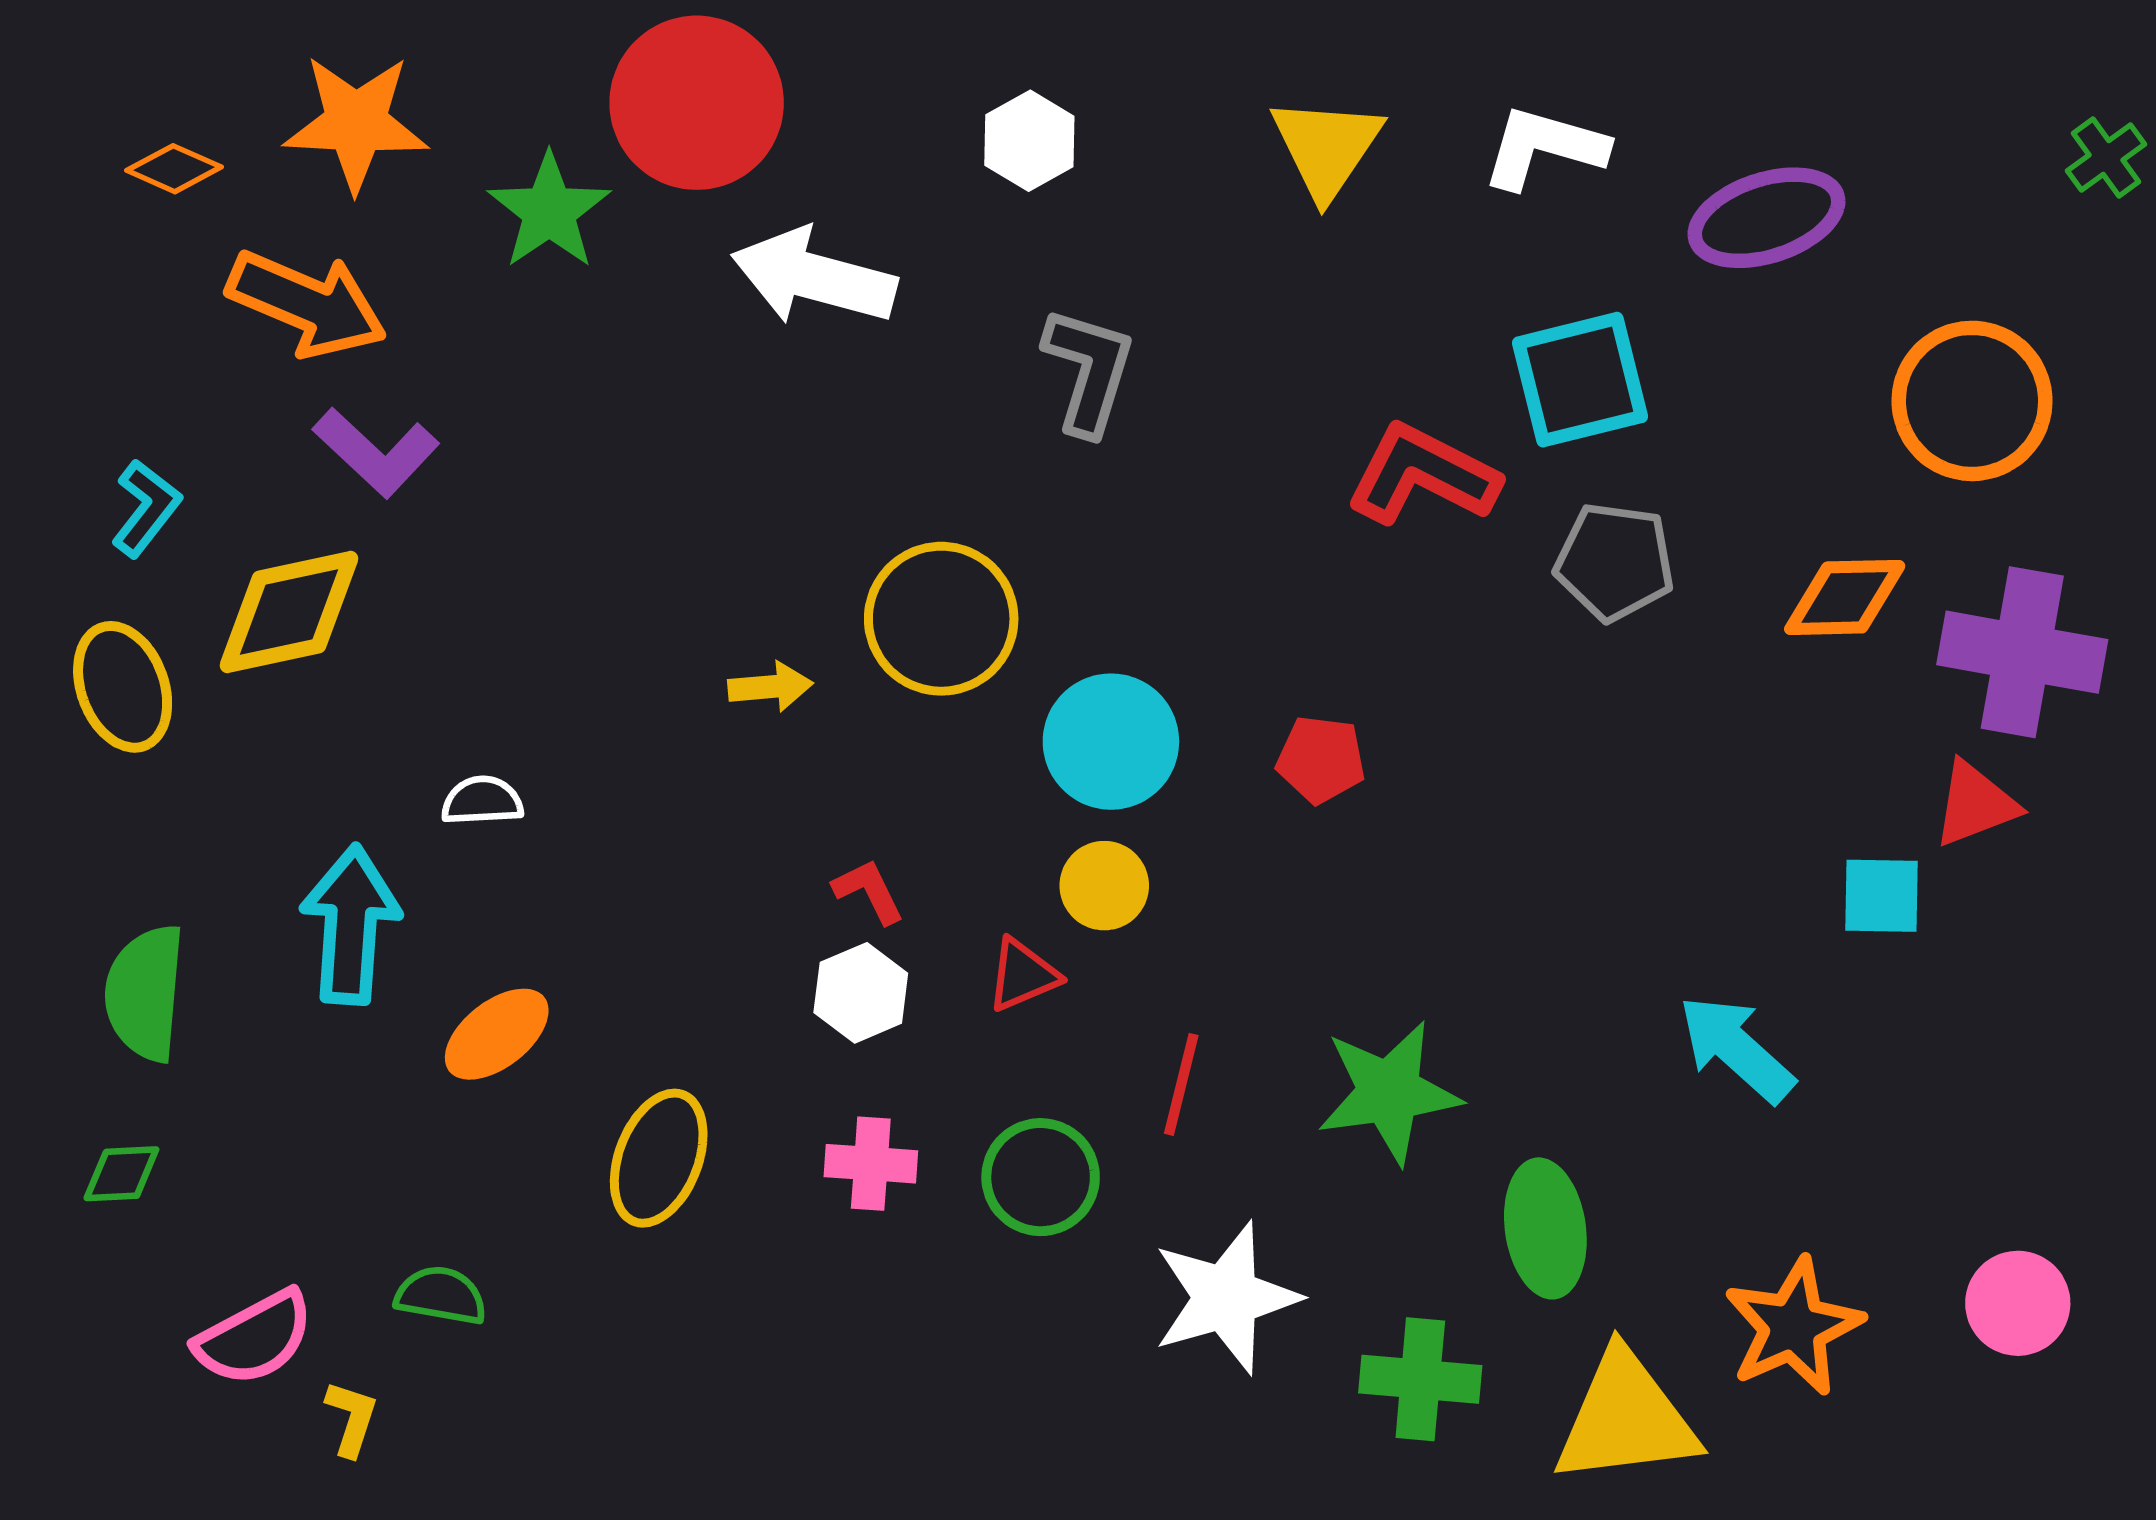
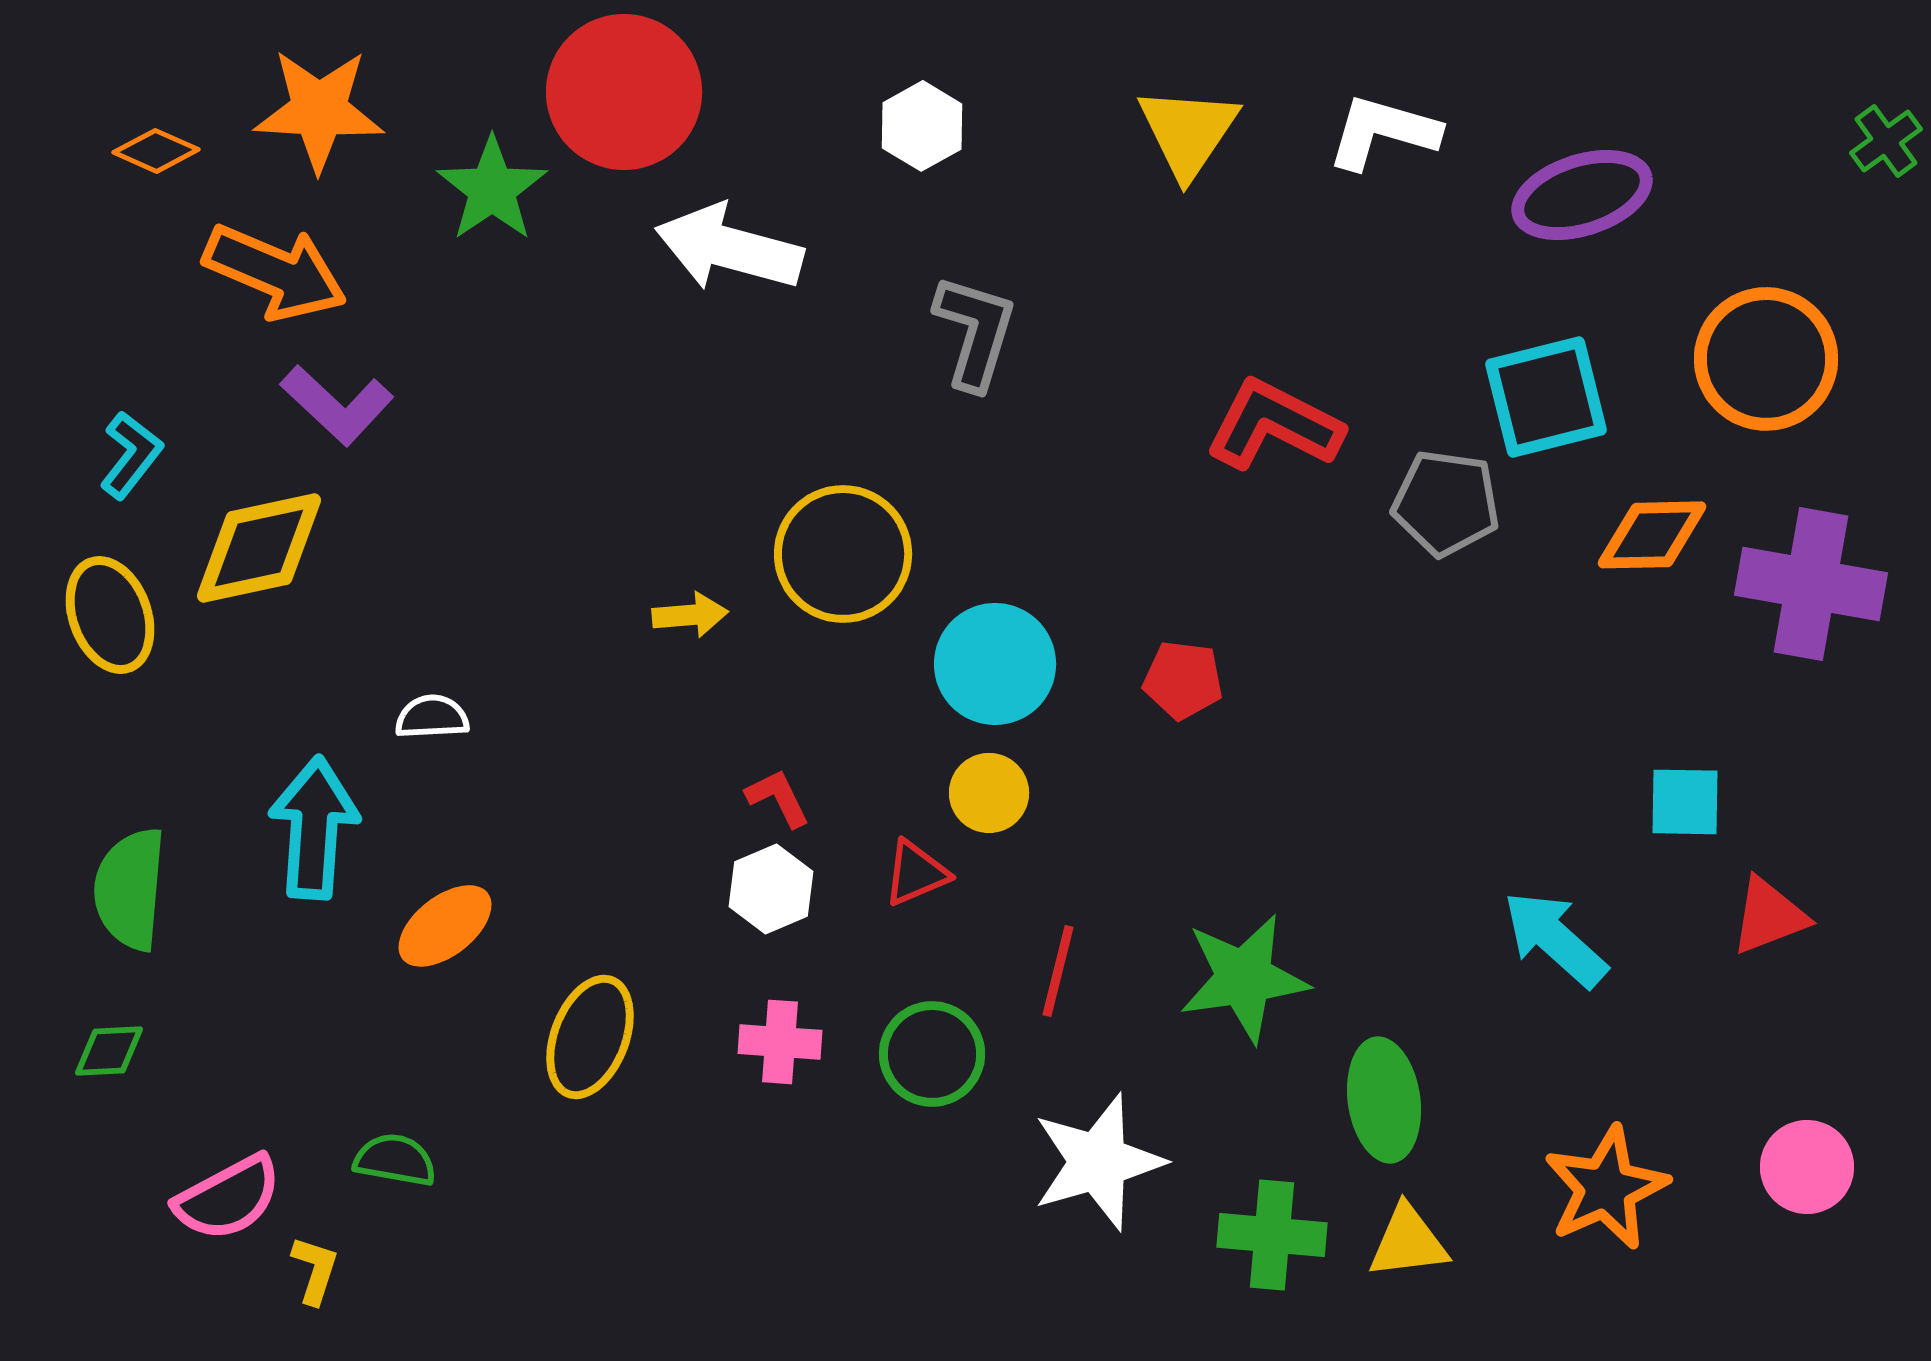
cyan square: (1580, 380) -> (1546, 397), moved
red triangle: (1975, 804) -> (1769, 916), moved
yellow triangle: (1626, 1418) -> (1408, 1242), moved, size x0.6

